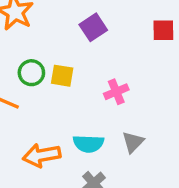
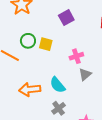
gray triangle: (133, 142) -> (85, 74), moved
cyan semicircle: (88, 144) -> (58, 85), turned 42

